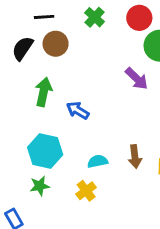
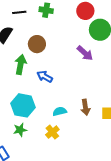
green cross: (95, 17) -> (46, 10), moved, turned -32
brown circle: (56, 44) -> (37, 44), moved

